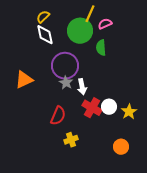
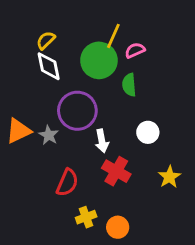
gray star: (66, 83) -> (49, 135), moved
white circle: (109, 107) -> (148, 132), moved
orange circle: (121, 147) -> (118, 227), moved

